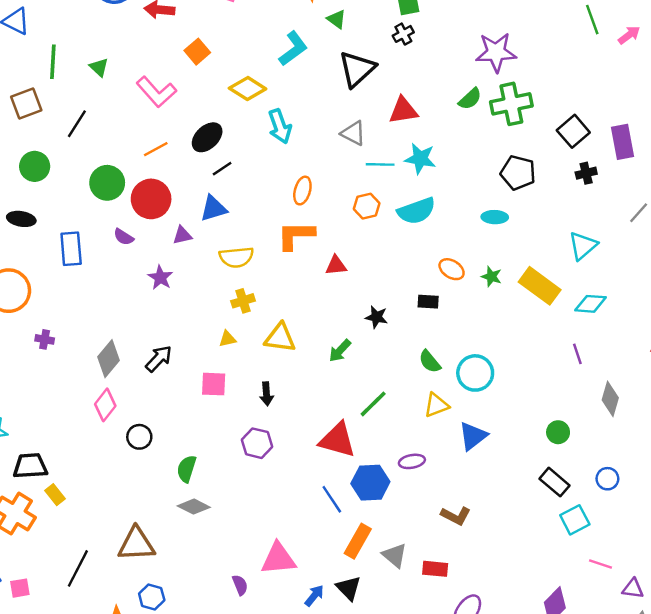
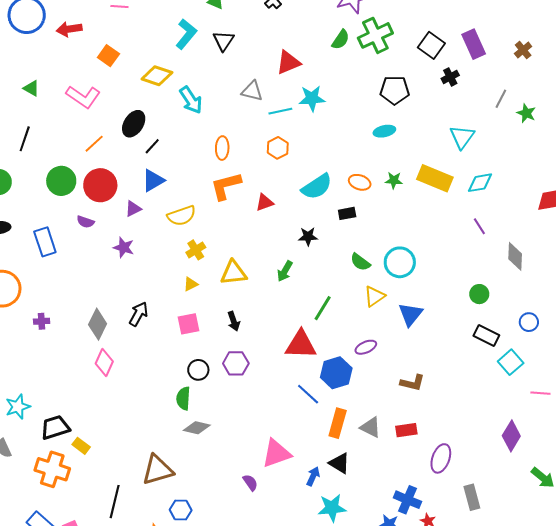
black triangle: (357, 69) -> (223, 41), moved, size x0.7
cyan semicircle: (416, 211) -> (317, 187), moved
black circle: (139, 437) -> (198, 370), moved

